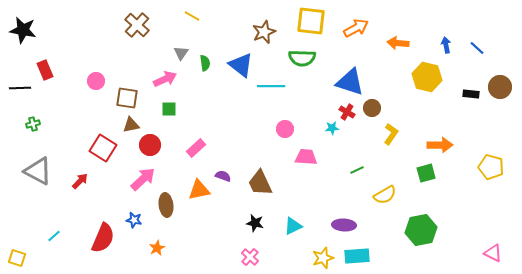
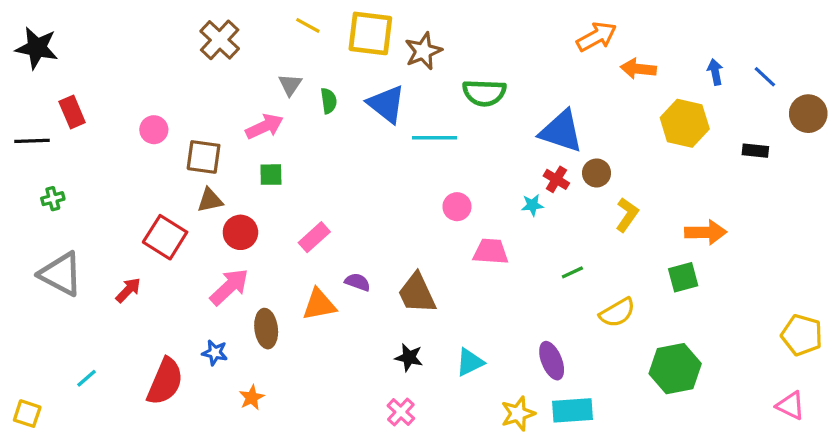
yellow square: (311, 21) -> (370, 33), moved
orange arrow: (356, 28) -> (597, 37), moved
brown circle: (500, 87) -> (808, 114), moved
yellow pentagon: (491, 167) -> (802, 335), moved
purple ellipse: (344, 225) -> (552, 361), turned 65

